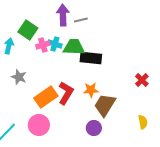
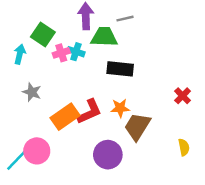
gray line: (81, 20) -> (125, 19), moved
green trapezoid: (74, 47) -> (104, 37), moved
red L-shape: (66, 93) -> (89, 112), turned 35
pink circle: (39, 125) -> (37, 151), moved
purple circle: (94, 128) -> (108, 155), moved, size x1.5

